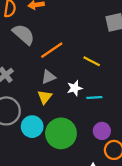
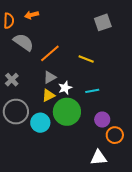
white star: (75, 88) -> (65, 88), moved
yellow triangle: (45, 97) -> (48, 95), turned 32
green circle: (61, 133) -> (67, 112), moved

